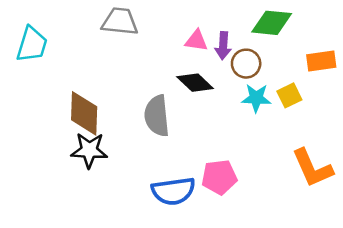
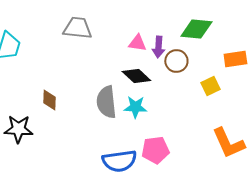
cyan star: (256, 98) -> (135, 107), moved
brown diamond: (84, 113) -> (49, 100), size x0.6
black star: (89, 150) -> (18, 129), moved

